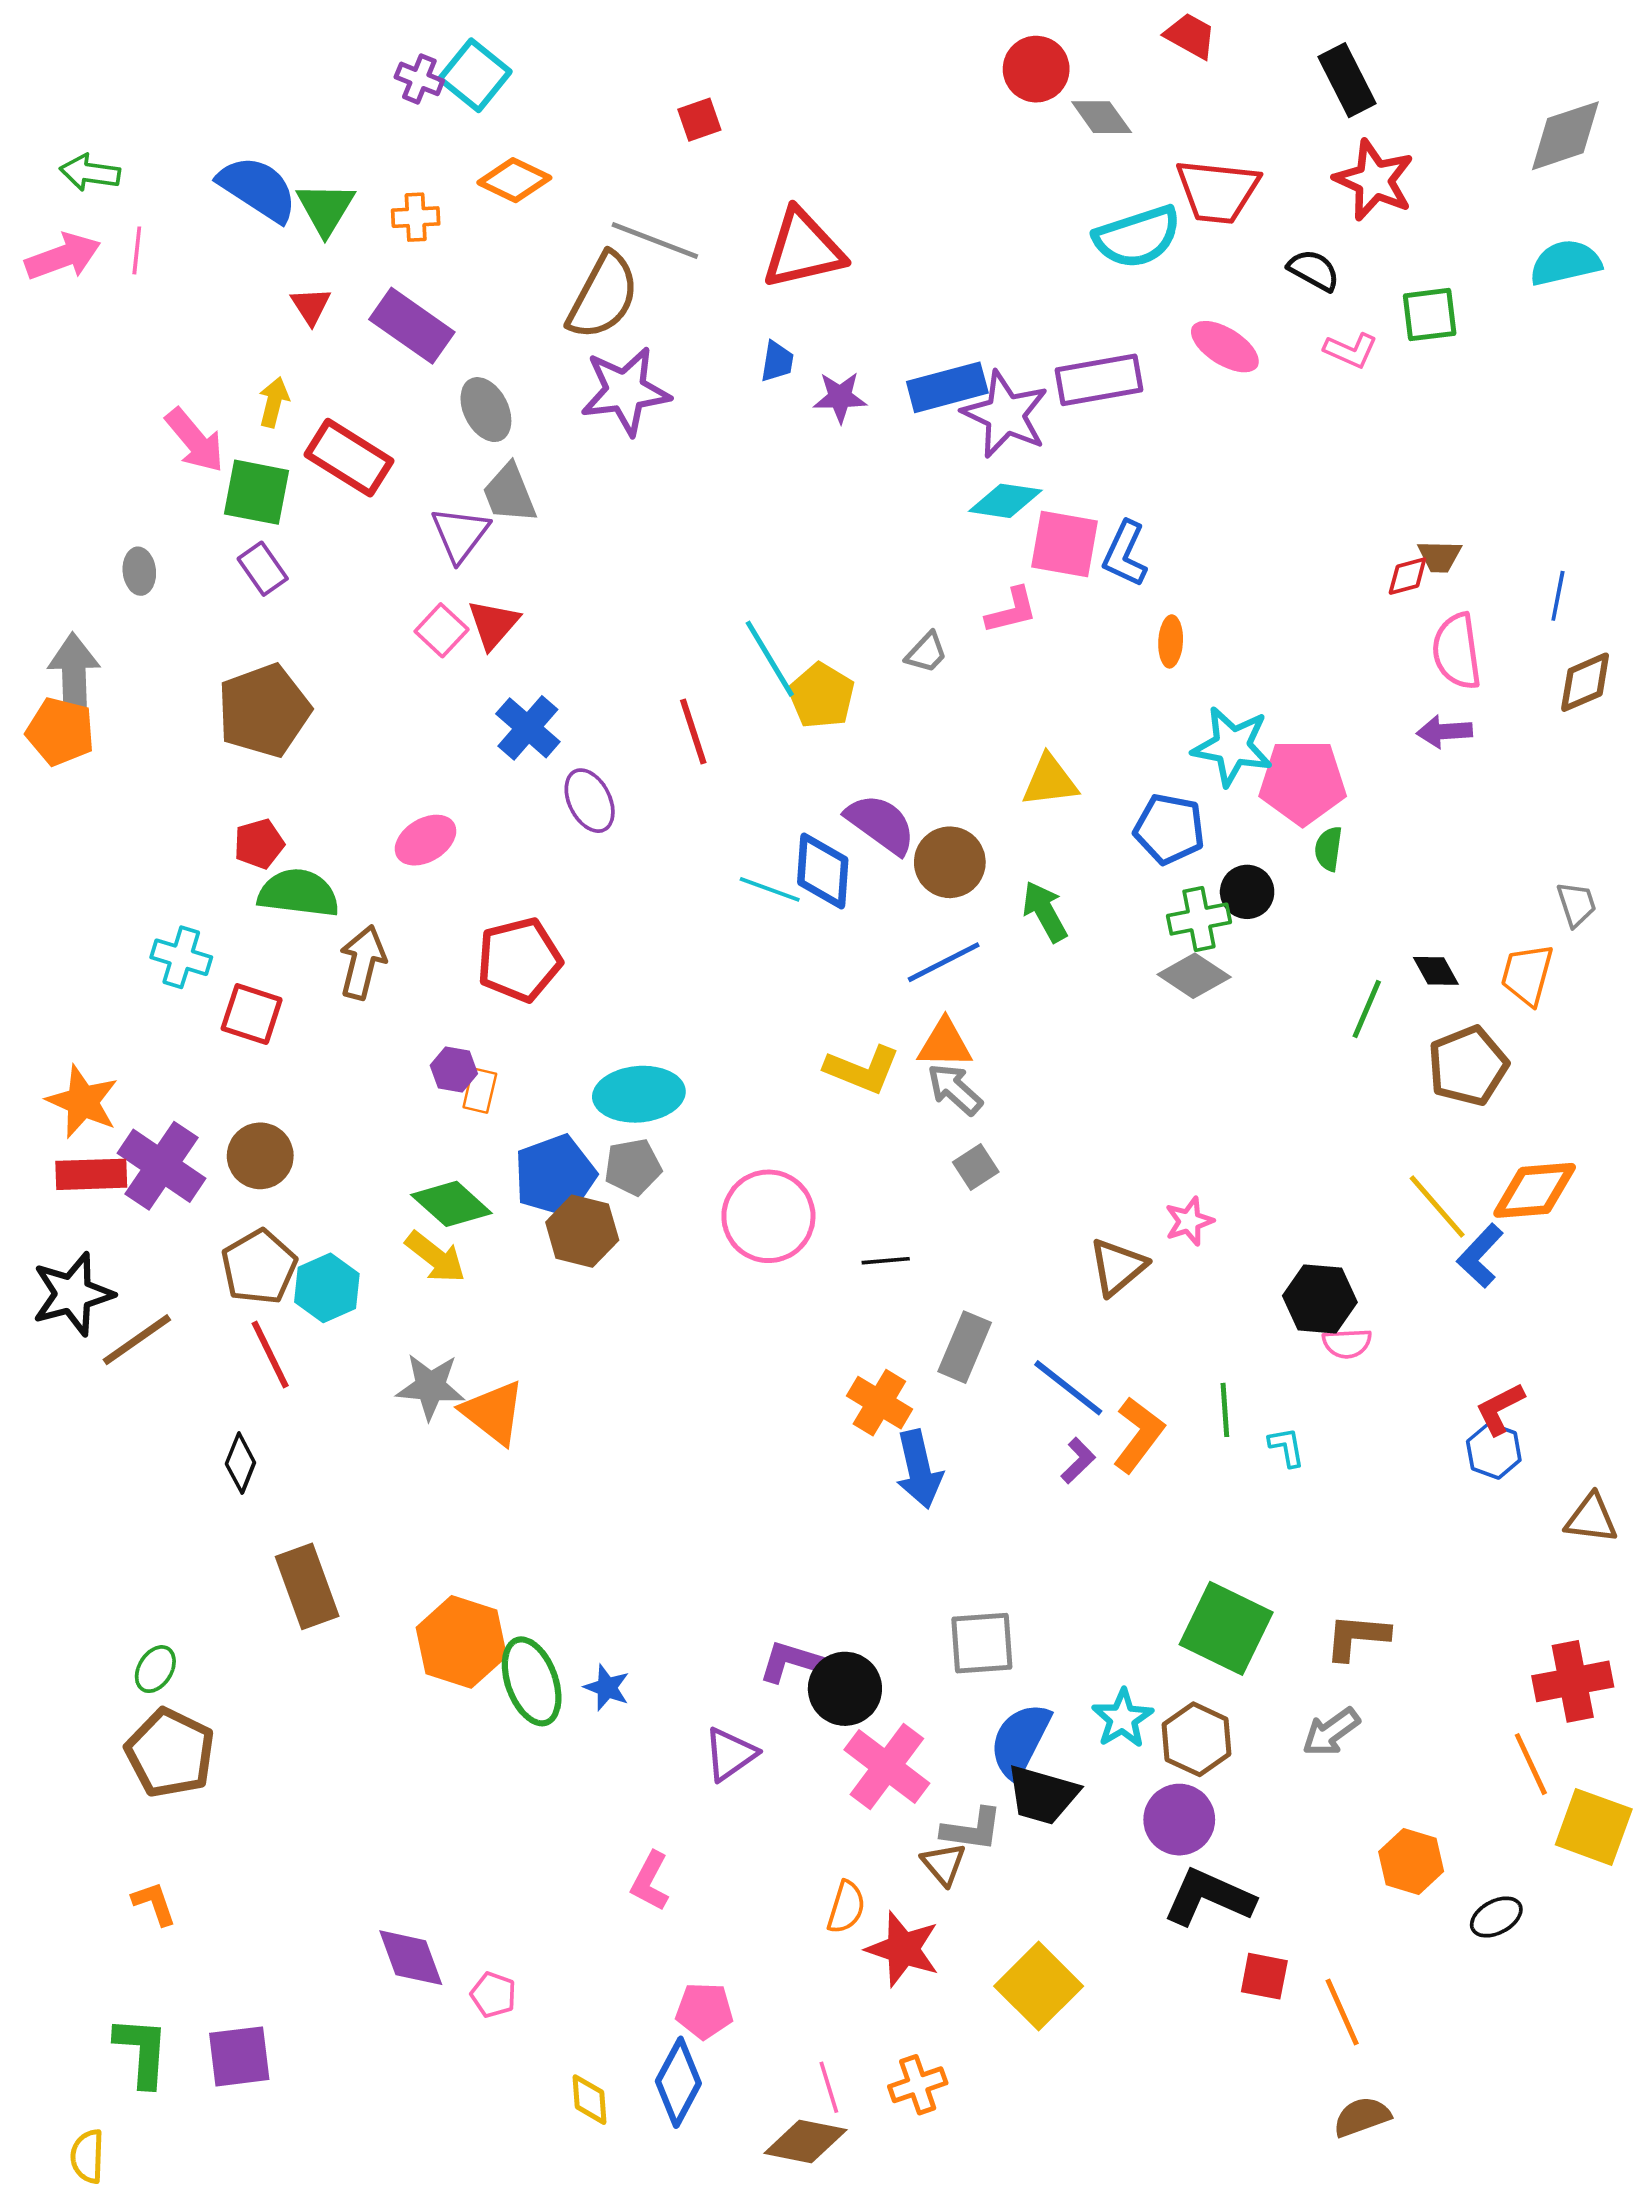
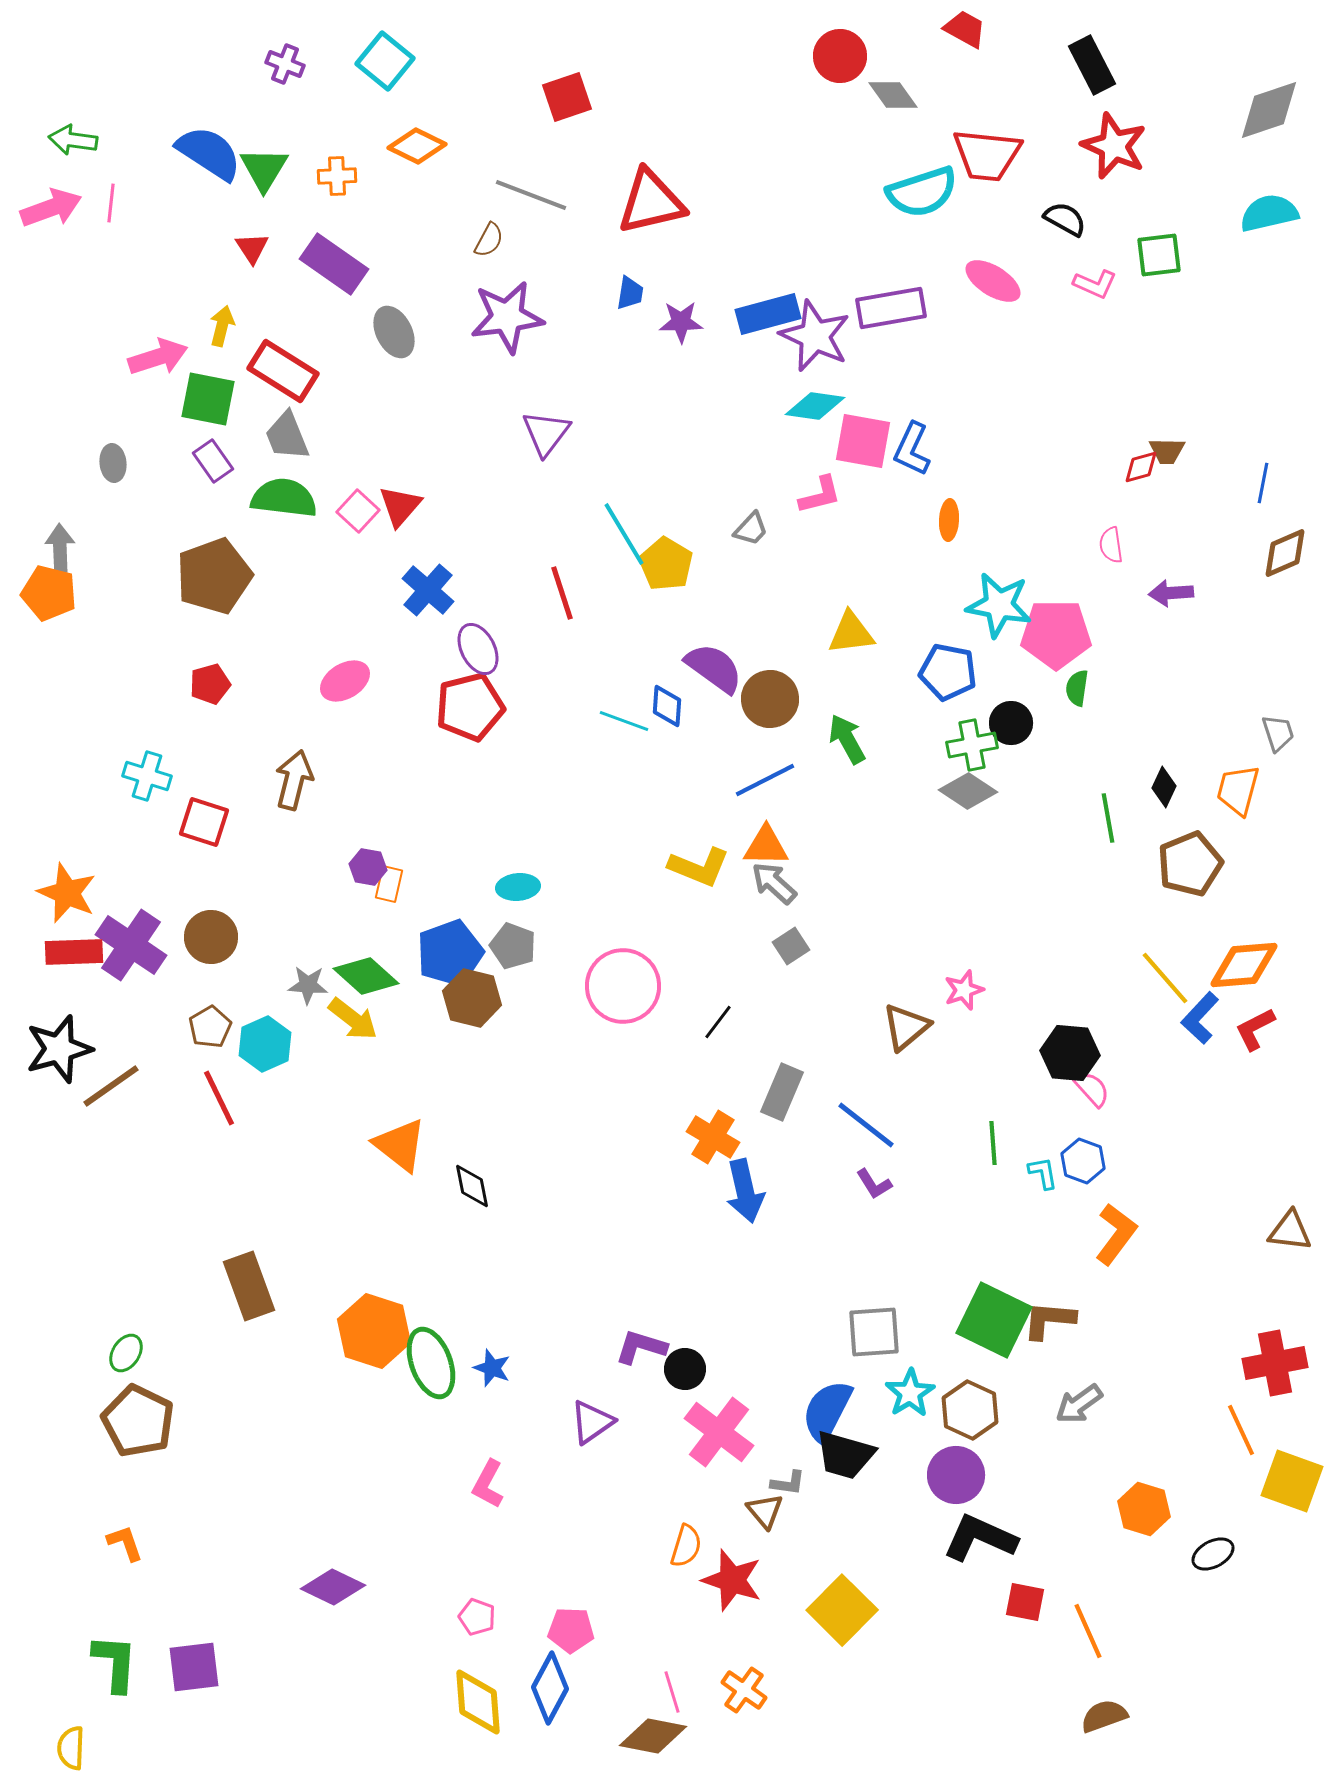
purple cross: (419, 79) -> (285, 64), moved
red square: (699, 120) -> (567, 97), size x1.4
brown semicircle: (603, 296) -> (489, 240), size x0.5
pink arrow: (195, 440) -> (158, 357), turned -68
gray trapezoid: (509, 493) -> (287, 436), moved
purple triangle: (460, 534) -> (546, 433), moved
pink semicircle: (1457, 651) -> (1111, 545), moved, size x0.6
gray arrow: (74, 676) -> (60, 548), size x0.7
blue diamond: (823, 871) -> (667, 706), size x0.7
green semicircle: (298, 893) -> (284, 498), moved
red pentagon: (519, 960) -> (470, 707), moved
black diamond: (1436, 971) -> (1164, 787), turned 54
green line: (1367, 1009) -> (1108, 818), turned -33
cyan ellipse: (639, 1094) -> (518, 887), size x0.6
gray pentagon: (633, 1167) -> (513, 946), turned 30
black line: (886, 1261) -> (718, 1022), turned -48
brown pentagon: (259, 1267) -> (210, 1027), size x0.7
pink semicircle: (1347, 1343) -> (1092, 1089), turned -129
gray star: (430, 1387) -> (308, 985), moved, size x0.7
red L-shape: (1500, 1409) -> (1255, 1029), moved
orange L-shape: (1139, 1435) -> (1116, 1234), moved
blue hexagon: (1494, 1451) -> (1083, 1161), moved
purple L-shape: (1078, 1461) -> (874, 1184), turned 102
black diamond: (240, 1463) -> (472, 1186), moved, turned -33
brown L-shape: (1357, 1637) -> (1049, 1320), moved
gray square: (982, 1643) -> (874, 1332), moved
black circle: (845, 1689) -> (685, 1369), size x0.7
gray L-shape: (972, 1829) -> (788, 1483), size x0.7
pink L-shape: (650, 1881) -> (488, 1484), moved
purple diamond: (411, 1958) -> (333, 1587), turned -44
pink pentagon: (493, 1995) -> (477, 1617), moved
orange cross: (918, 2085) -> (744, 1690), turned -36
yellow diamond: (590, 2100) -> (478, 1702), size x1.6

